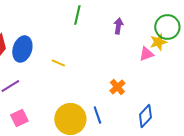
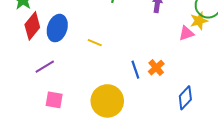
blue line: (97, 115) -> (135, 70), moved
pink square: (19, 118) -> (54, 100), turned 36

